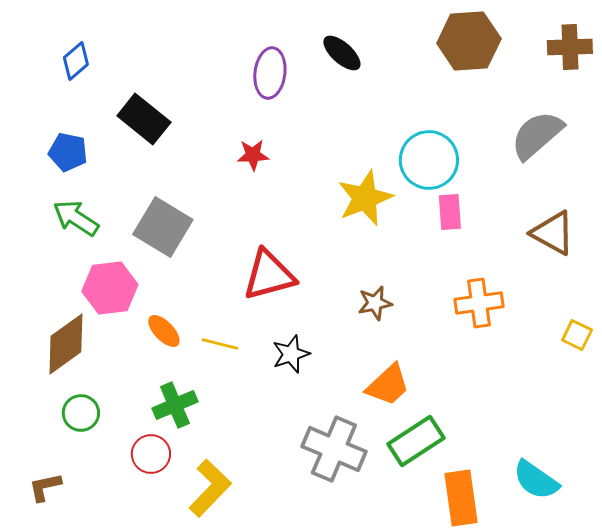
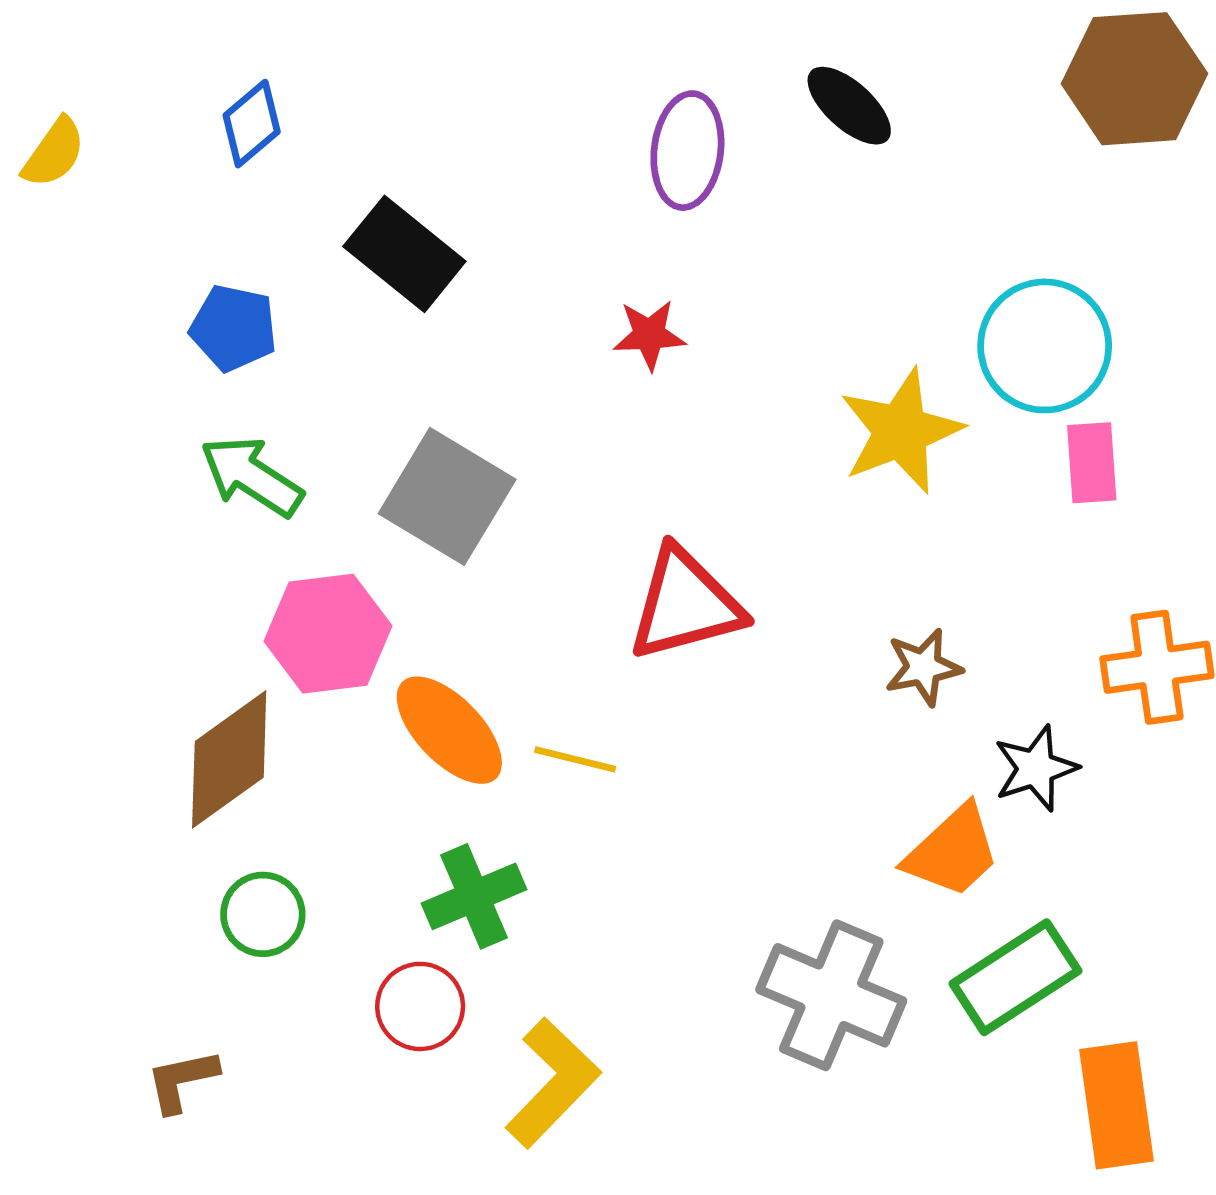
orange ellipse: (164, 331) -> (449, 730), size x1.5
black star: (291, 354) -> (1036, 768), moved

